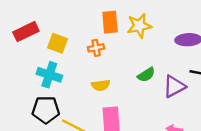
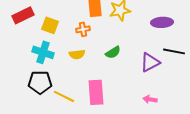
green semicircle: (146, 75) -> (113, 52), moved
yellow semicircle: (101, 85) -> (77, 54), moved

